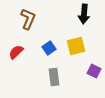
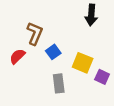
brown L-shape: (28, 19) -> (35, 33), moved
yellow square: (76, 46) -> (83, 63), moved, turned 36

